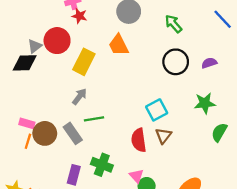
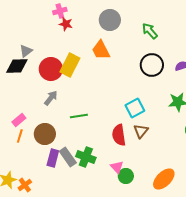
red circle: (57, 41) -> (51, 69), moved
gray arrow: (79, 97) -> (51, 98), moved
pink rectangle: (27, 123) -> (19, 120), turned -56
brown circle: (45, 133) -> (45, 134), moved
gray rectangle: (73, 133) -> (68, 157), moved
purple rectangle: (74, 175) -> (53, 158), moved

